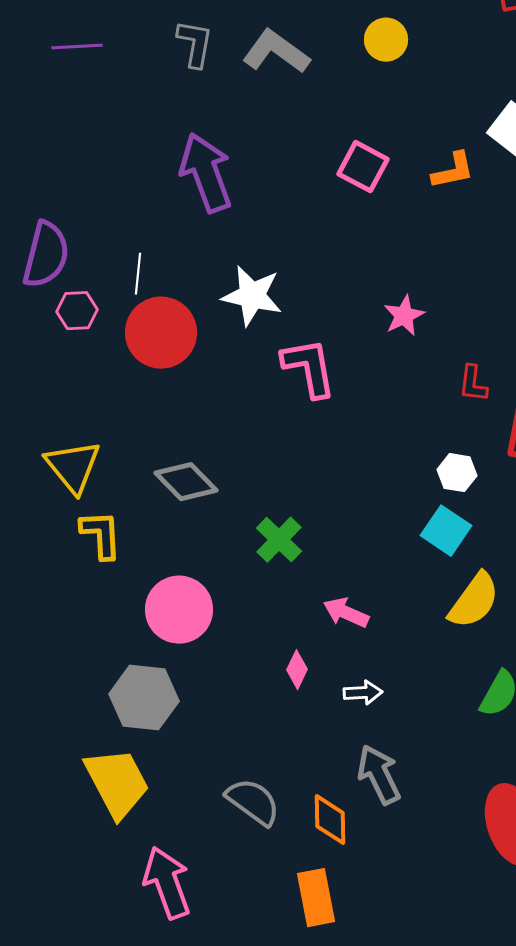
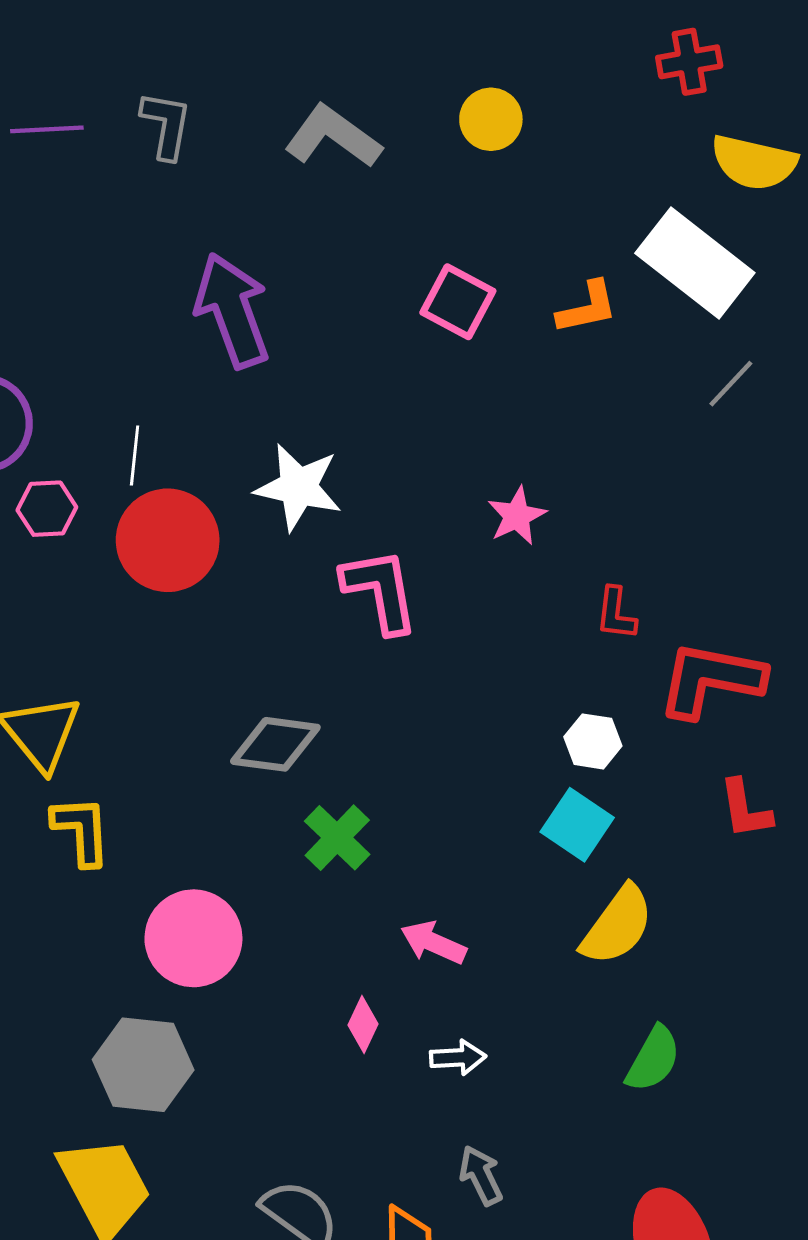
gray L-shape: (195, 44) -> (166, 125), moved
gray diamond: (186, 482) -> (275, 744), moved, turned -38
gray arrow: (379, 775) -> (481, 1175), size x0.7

